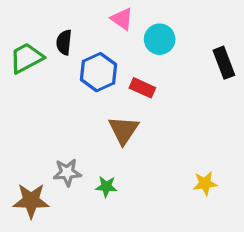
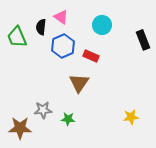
pink triangle: (122, 19) -> (61, 17), moved
green trapezoid: (26, 58) -> (17, 37), turned -85

